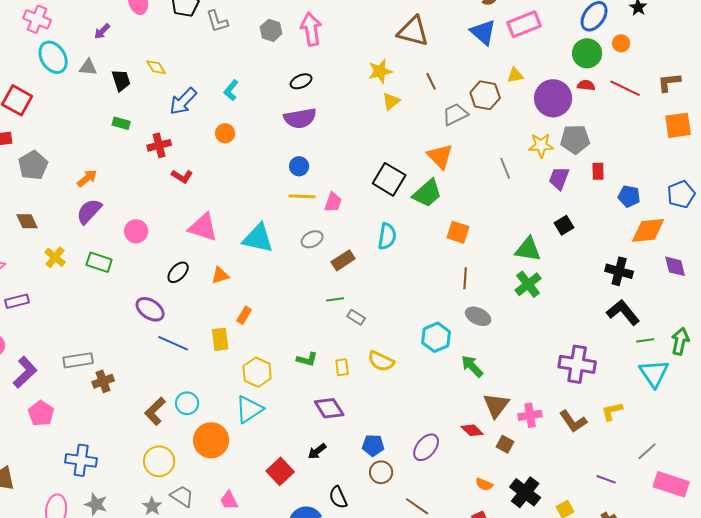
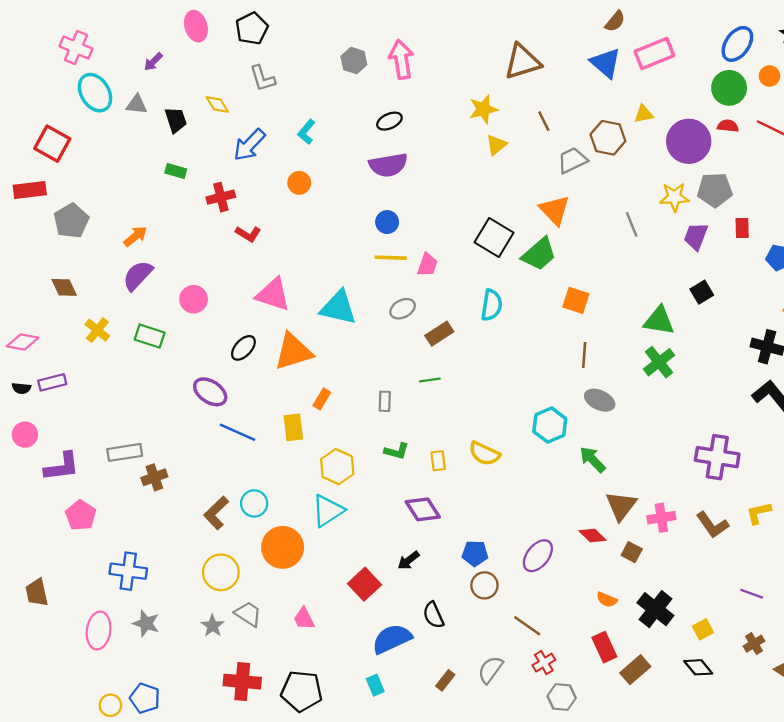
gray L-shape: (217, 21) -> (262, 78), moved
brown triangle: (413, 31) -> (522, 62), turned -32
orange triangle: (220, 275) -> (293, 351), size x1.8
gray rectangle: (356, 317) -> (385, 401), moved, turned 60
purple L-shape: (25, 372) -> (62, 467), turned 36

